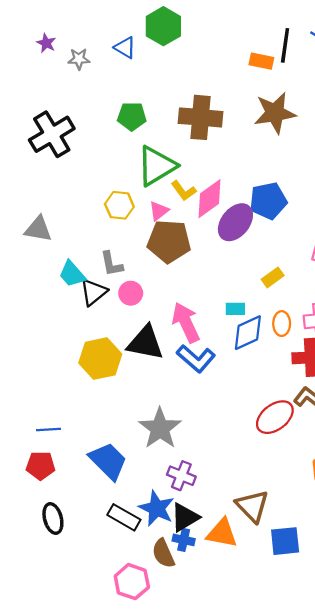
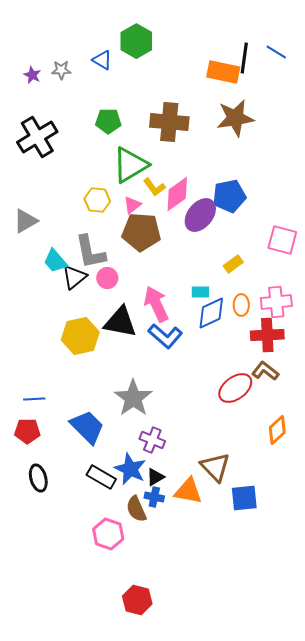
purple star: (46, 43) -> (32, 75), moved
orange rectangle: (261, 61) -> (223, 72), size x1.5
gray triangle: (38, 229) -> (25, 221), turned -40
gray L-shape: (112, 264) -> (90, 252), size x1.5
black triangle: (185, 517) -> (155, 477), size x0.7

